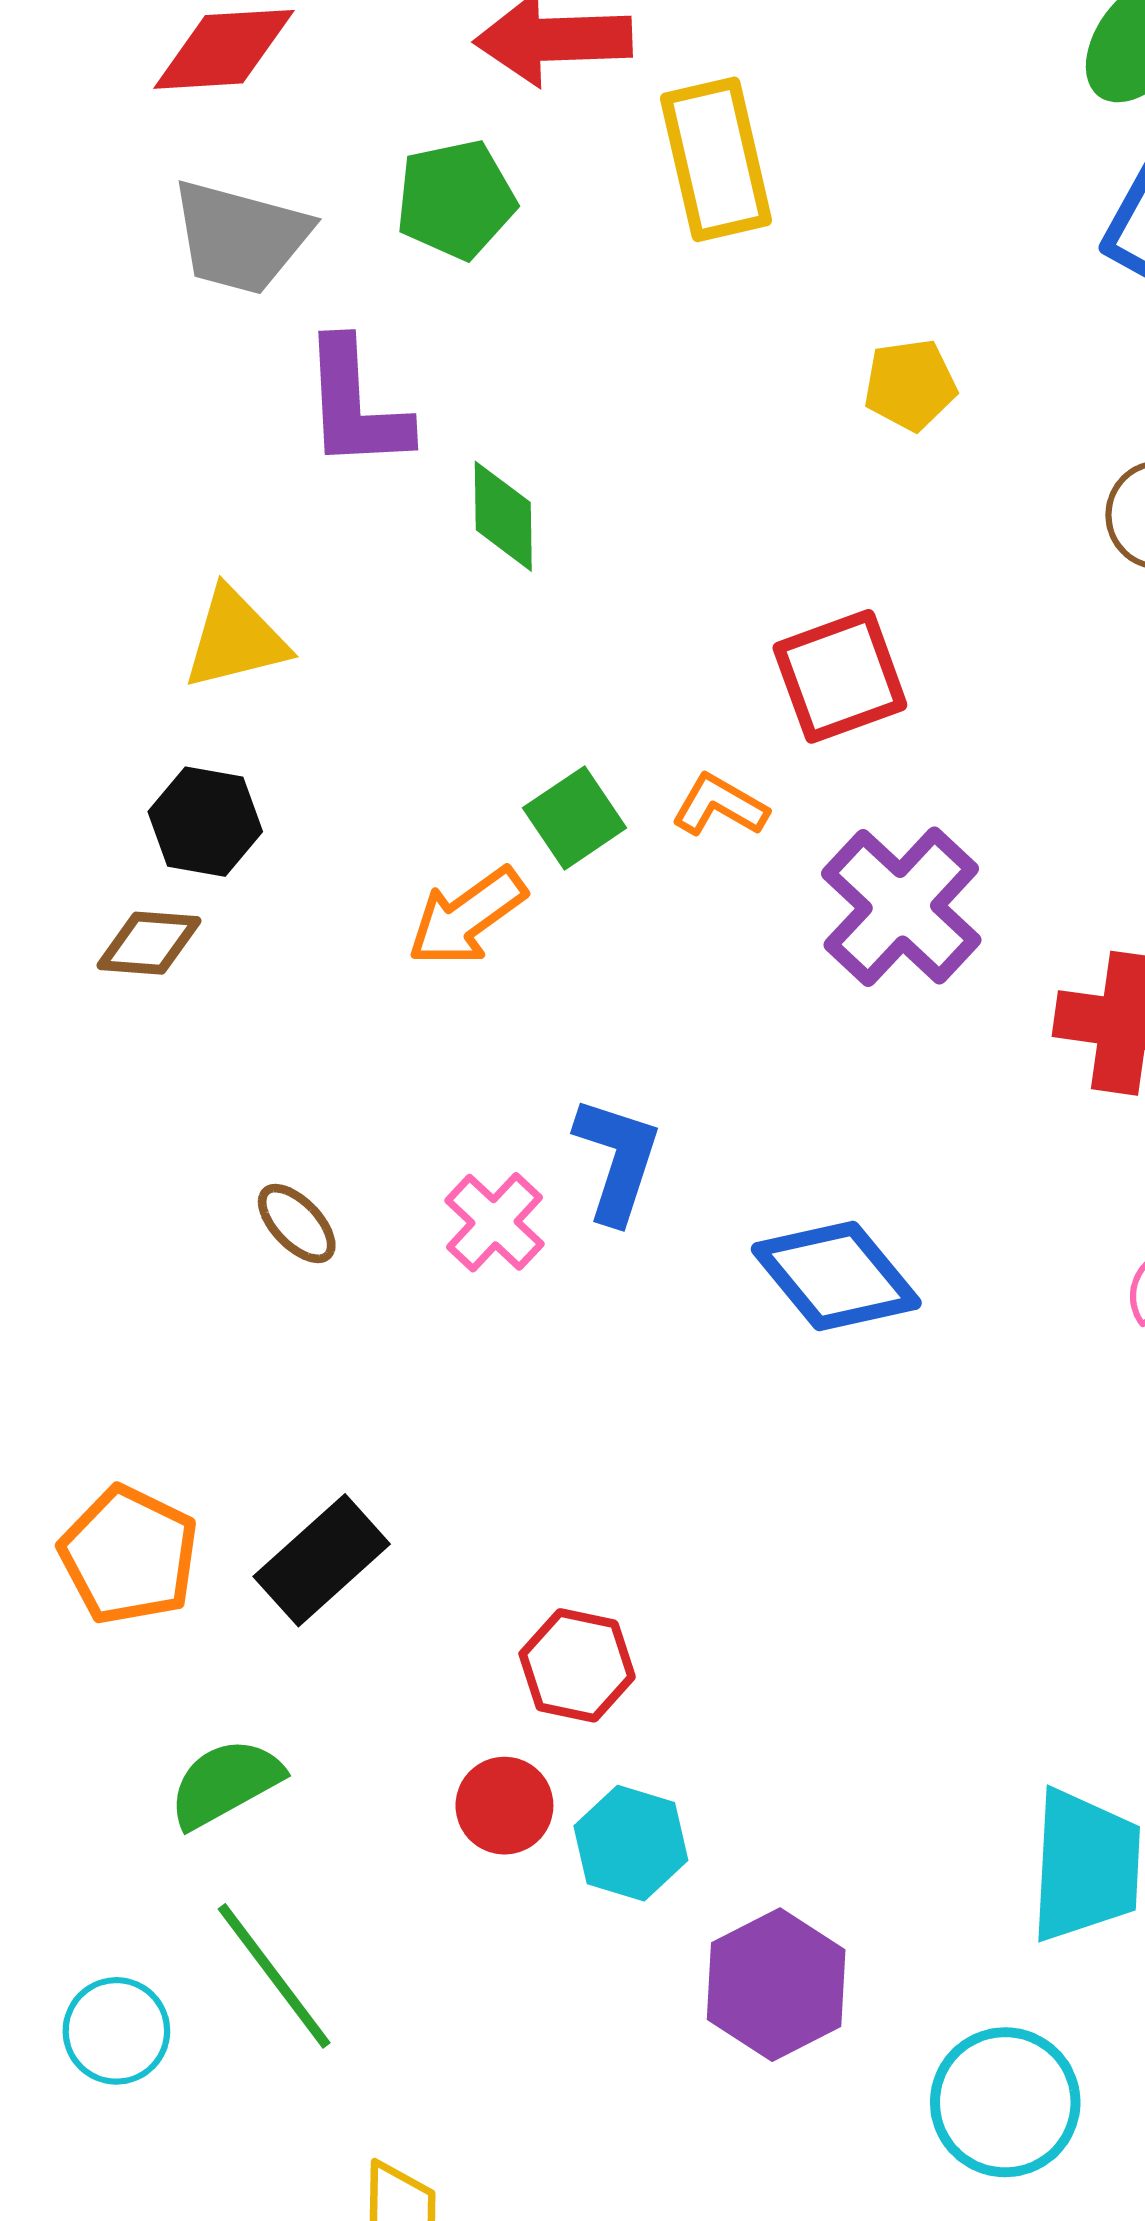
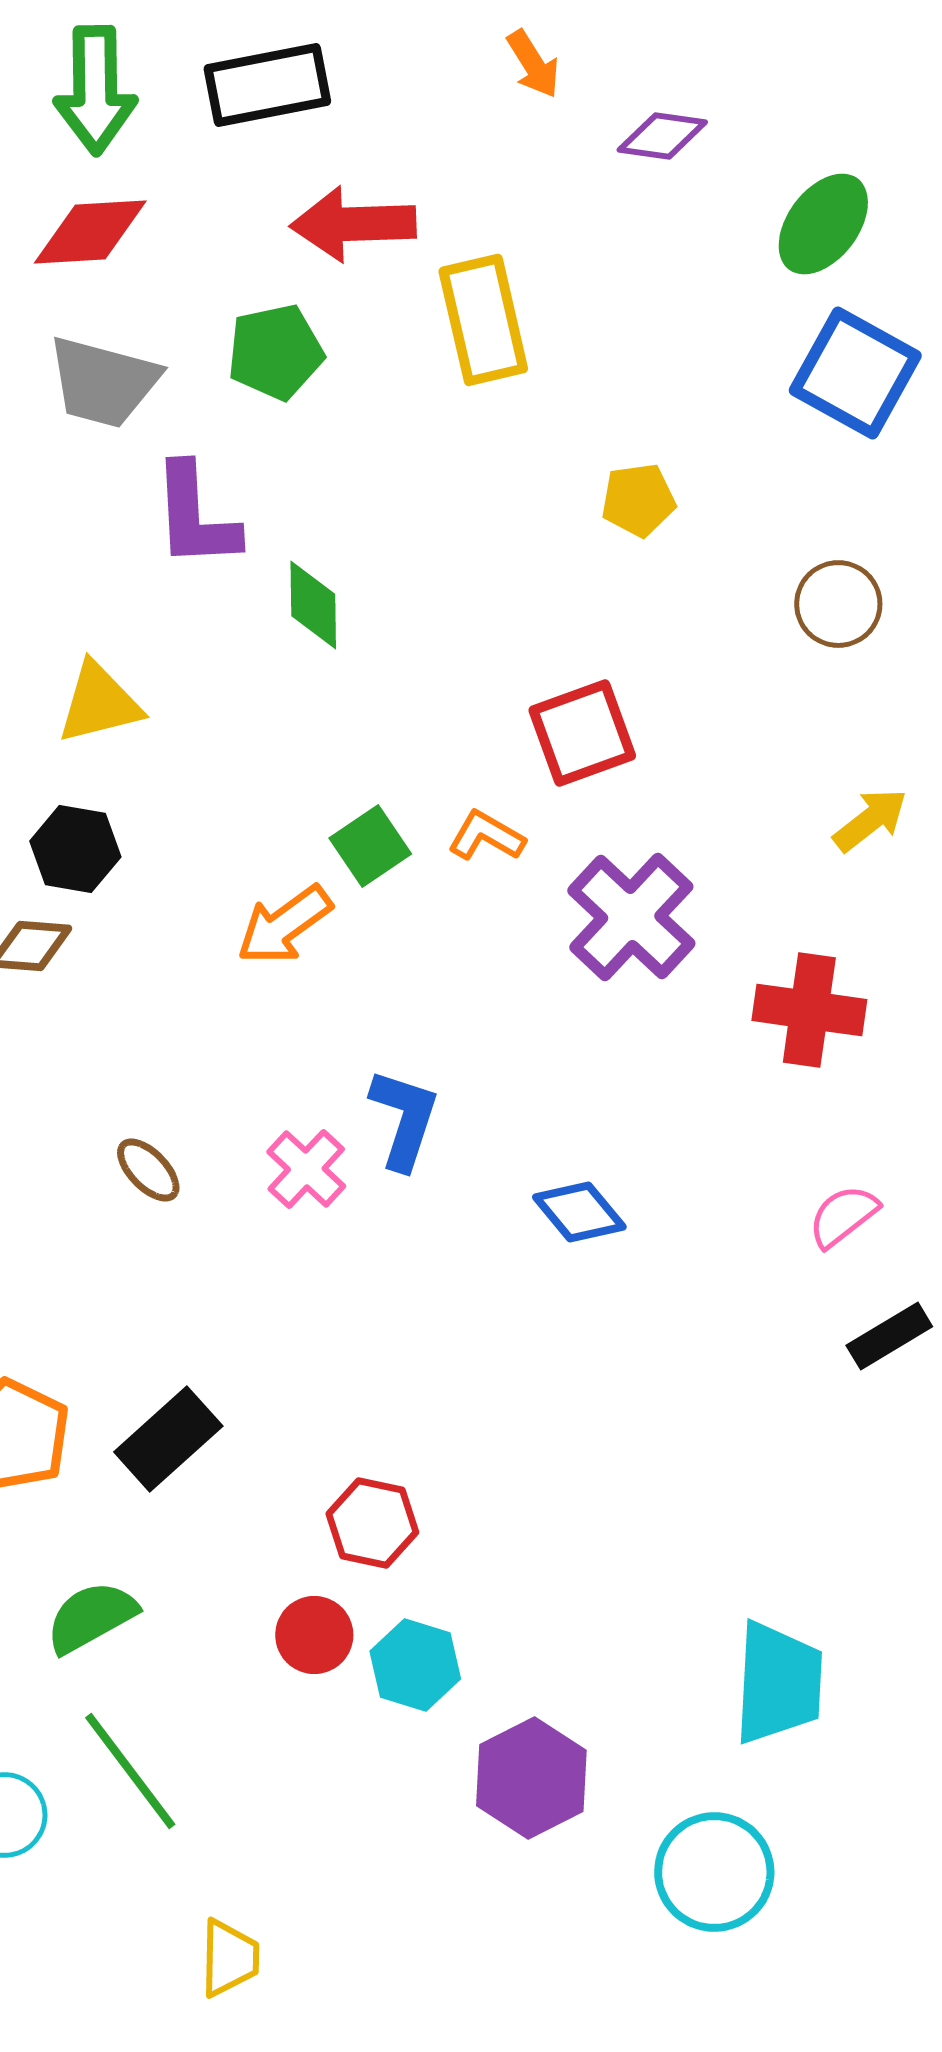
blue diamond: (836, 1276) -> (579, 1212), size x0.7

